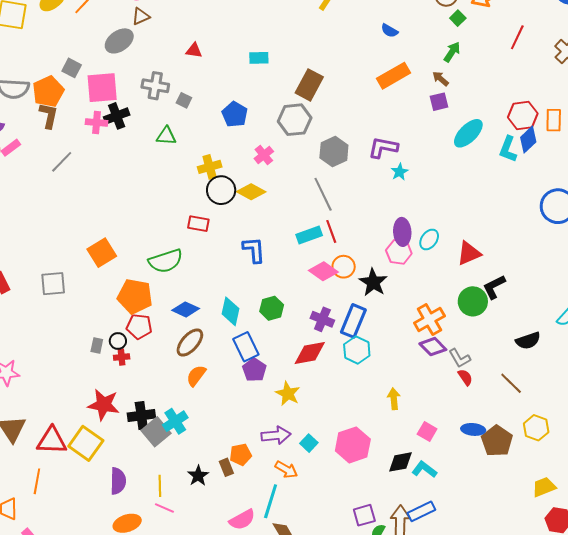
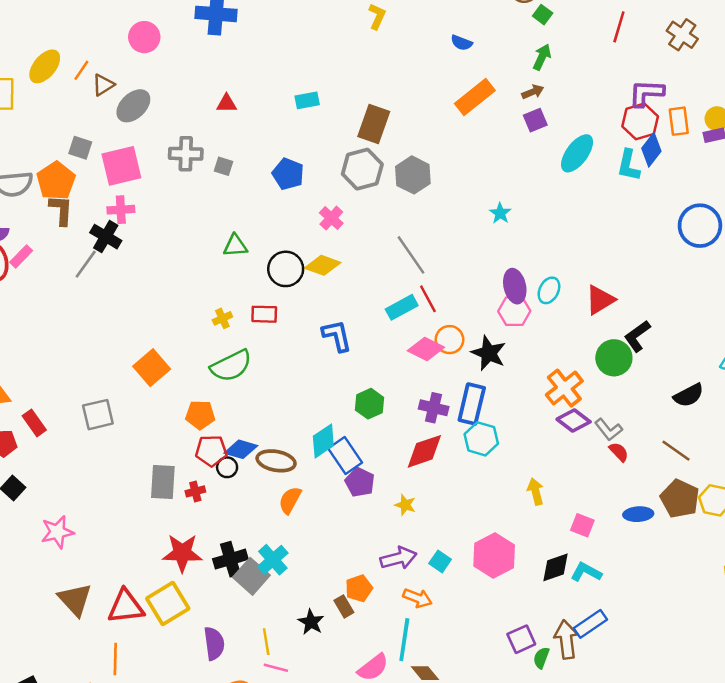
brown triangle: (141, 16) -> (103, 85), moved
brown arrow: (440, 79) -> (533, 92), turned 126
black cross: (117, 116) -> (106, 237), moved, turned -30
green triangle: (166, 136) -> (235, 246), moved
purple L-shape: (383, 148) -> (646, 93), moved
gray hexagon: (334, 151) -> (413, 175), moved
yellow cross: (210, 167) -> (222, 318), moved, size x0.7
orange pentagon: (135, 296) -> (200, 415), size x0.7
blue diamond: (186, 309) -> (241, 449), moved
cyan diamond: (231, 311) -> (323, 441), moved, turned 52
black circle: (118, 341) -> (227, 467), moved
brown ellipse: (190, 343) -> (276, 461), turned 68
gray rectangle: (97, 346) -> (163, 482), size x1.8
yellow star: (288, 394) -> (405, 505), size x0.7
brown pentagon: (497, 441) -> (680, 499), moved
yellow square: (86, 443) -> (168, 603), turned 32

